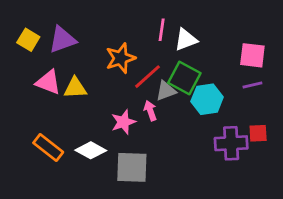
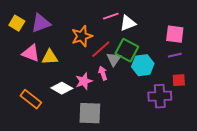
pink line: (162, 30) -> (111, 16), turned 63
gray triangle: (166, 91) -> (114, 59), turned -35
red square: (258, 133) -> (179, 80), moved
white diamond: (91, 150) -> (62, 88), moved

